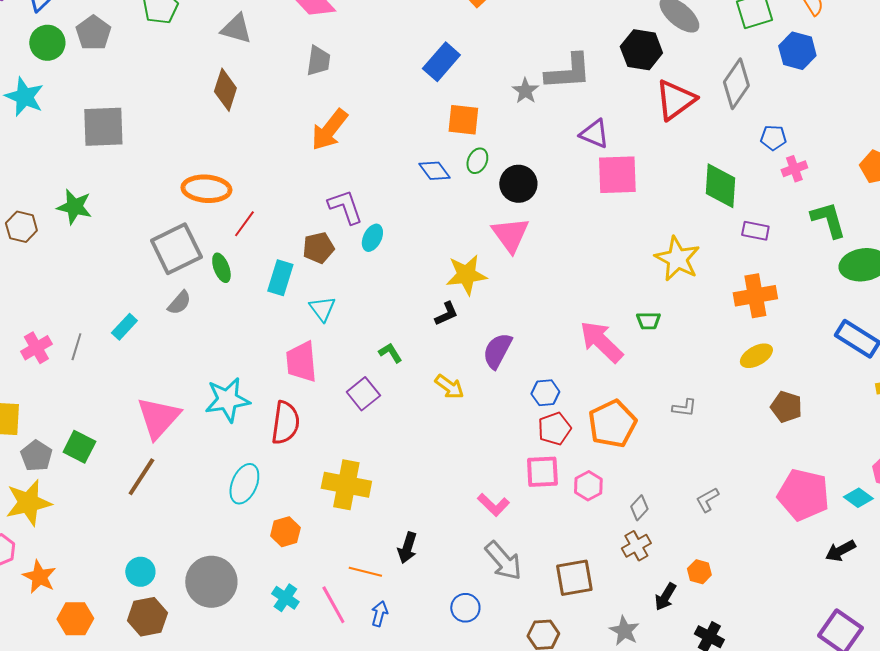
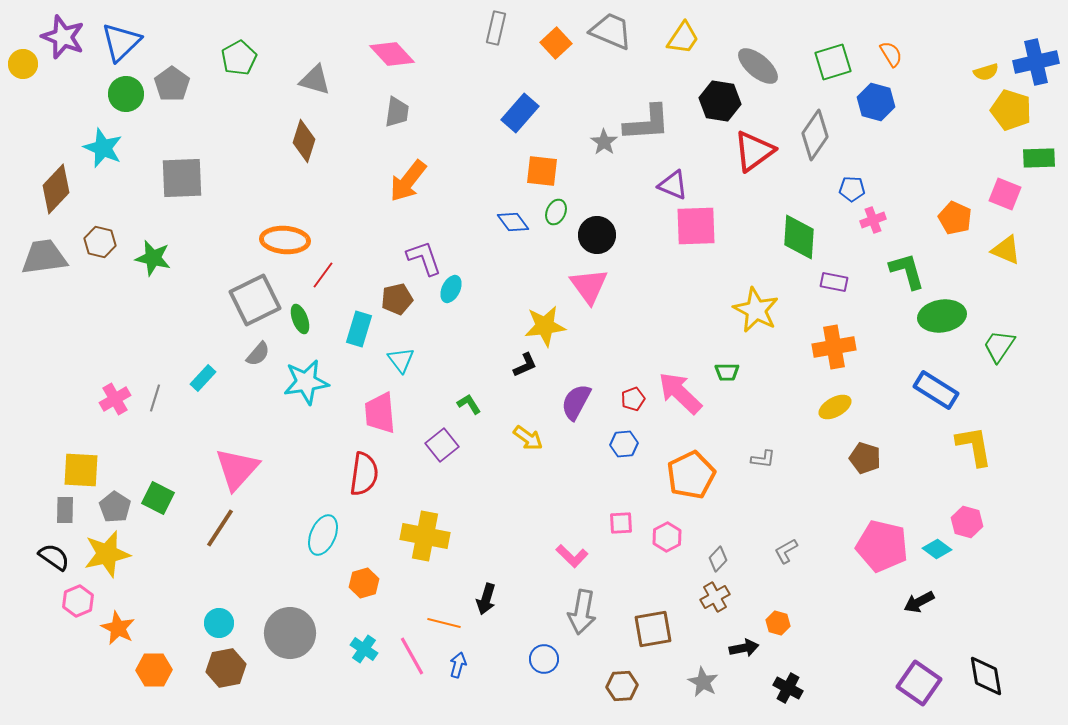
brown hexagon: (21, 227) -> (100, 242), moved
cyan star: (227, 400) -> (306, 382), moved
red pentagon: (554, 429) -> (633, 399), moved, size x0.7
pink square: (542, 472) -> (621, 523), size x0.7
gray arrow: (503, 561) -> (582, 612), turned 51
black arrow: (665, 597) -> (744, 648), turned -132

